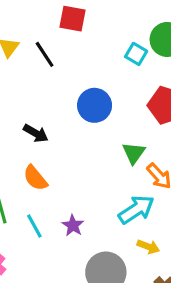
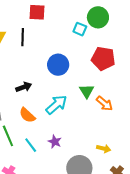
black line: (45, 54) -> (23, 37), turned 42
black arrow: (36, 133) -> (24, 87), turned -42
cyan arrow: (136, 210) -> (56, 105), moved

